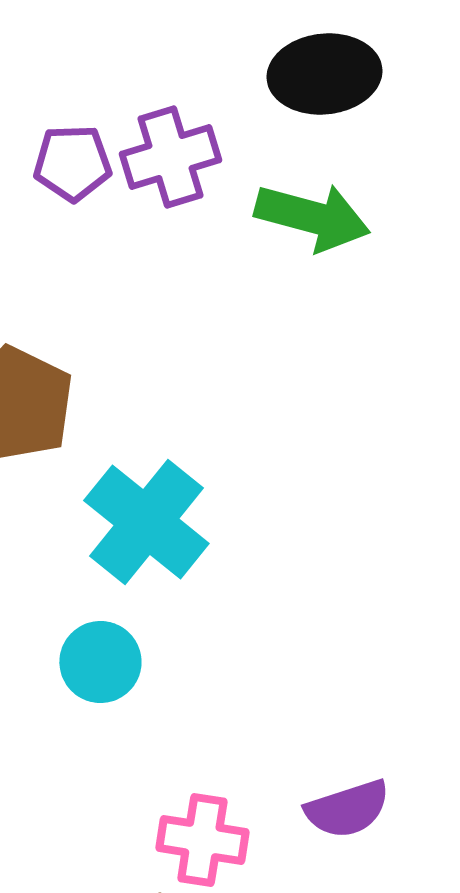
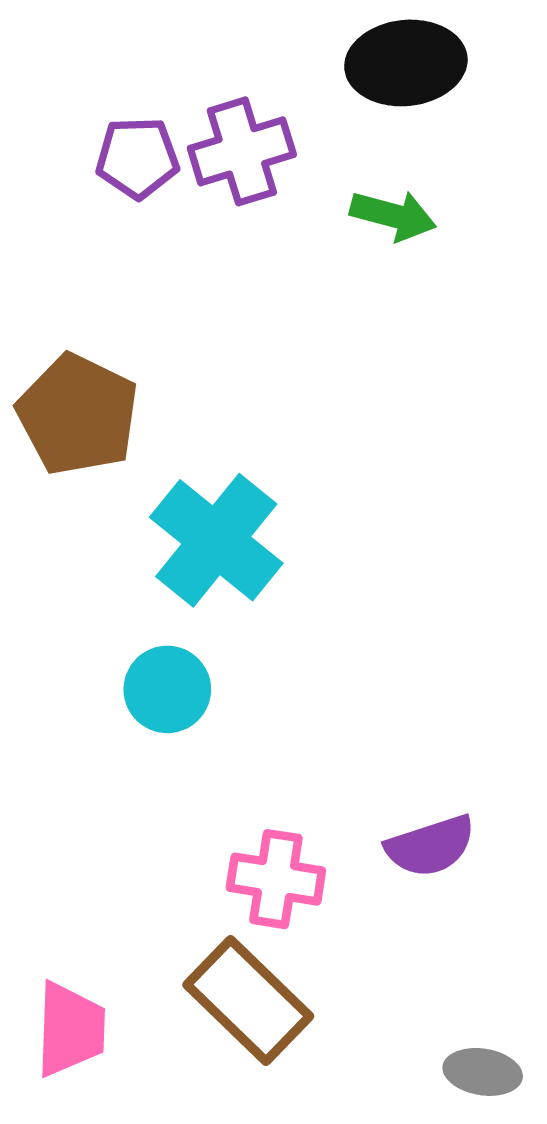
green arrow: (312, 217) -> (393, 215), size x0.7

